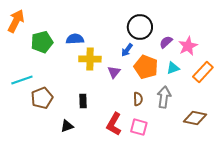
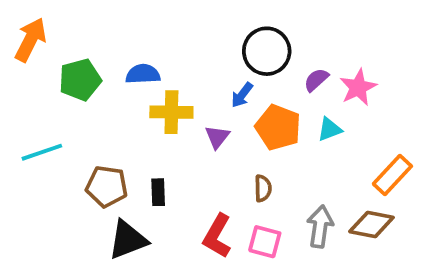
orange rectangle: (203, 72) -> (392, 175), moved
gray arrow: (164, 97) -> (320, 226), moved
brown pentagon: (42, 98) -> (107, 186), moved, turned 30
black triangle: (67, 126) -> (128, 240), size x1.6

